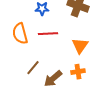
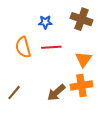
brown line: (33, 68) -> (14, 93), moved
orange cross: (78, 72) -> (81, 85), size x1.5

